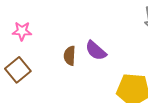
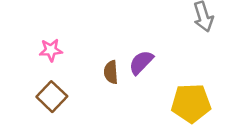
purple semicircle: (96, 51) -> (141, 62), turned 100

